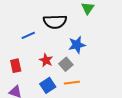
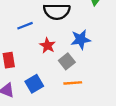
red star: (46, 60) -> (47, 45), moved
blue square: (48, 85) -> (34, 84), moved

